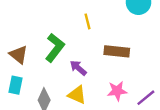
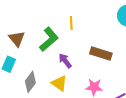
yellow line: (87, 21) -> (71, 23), moved

